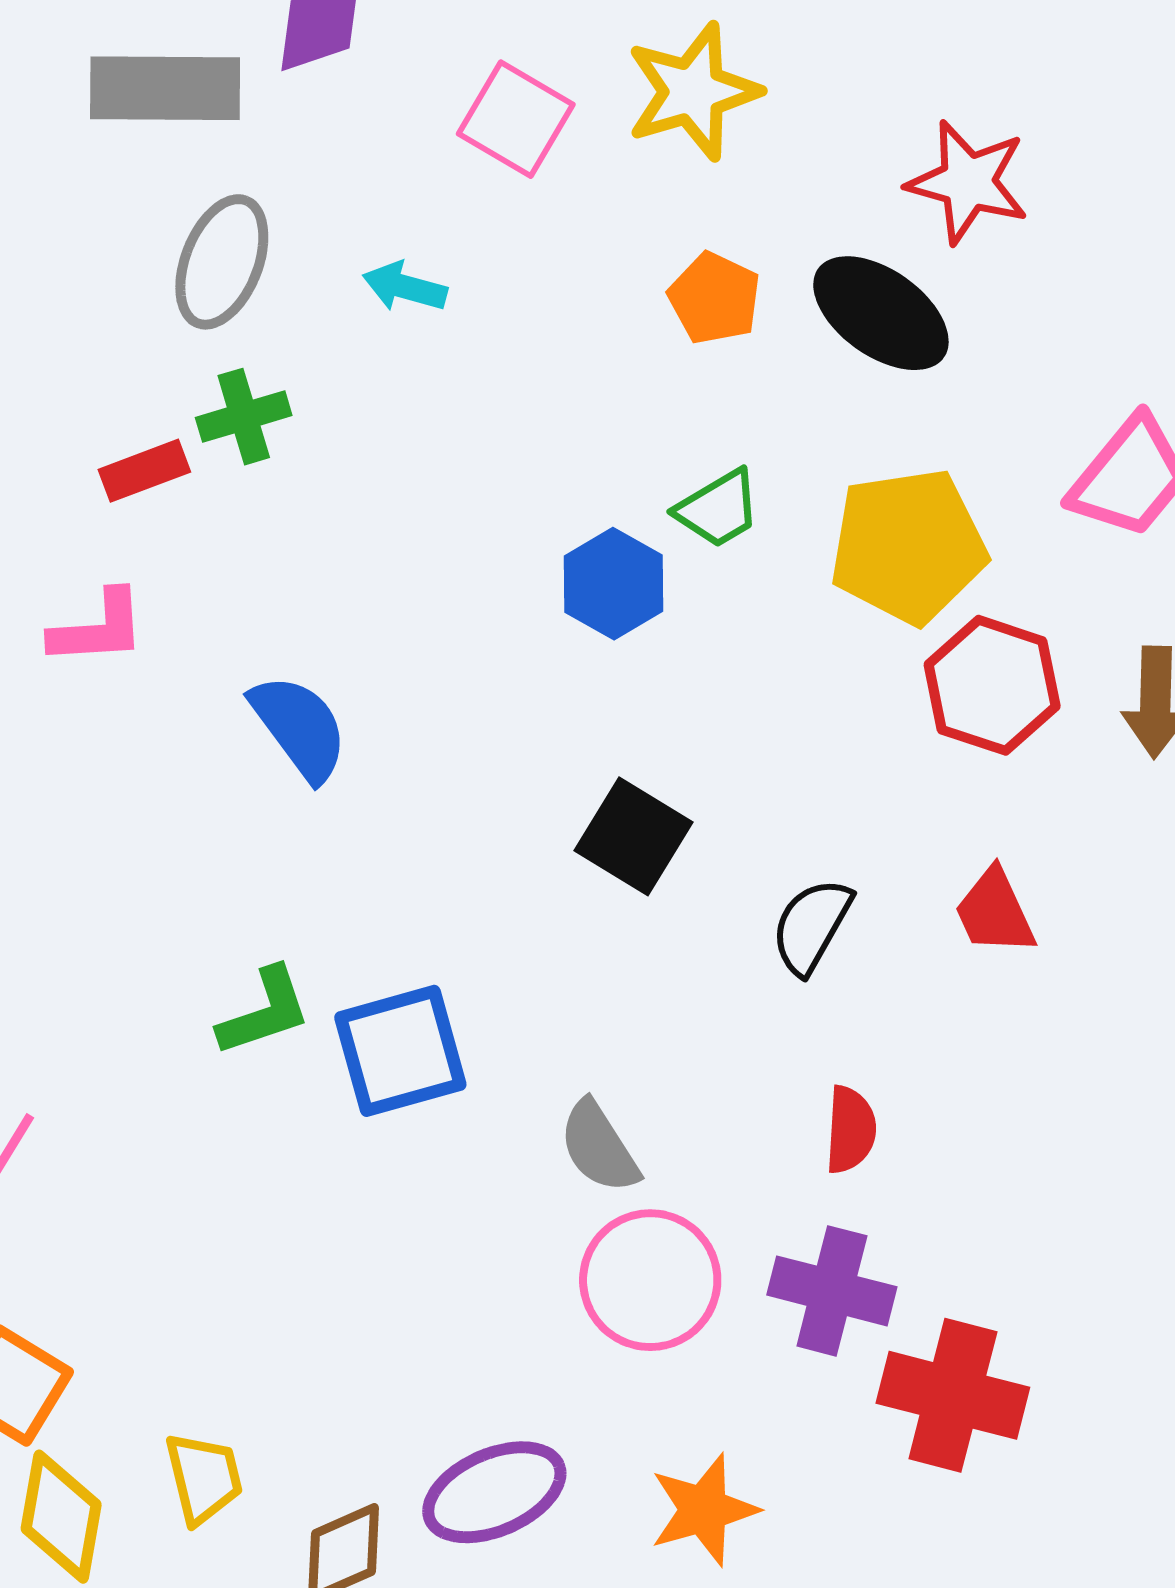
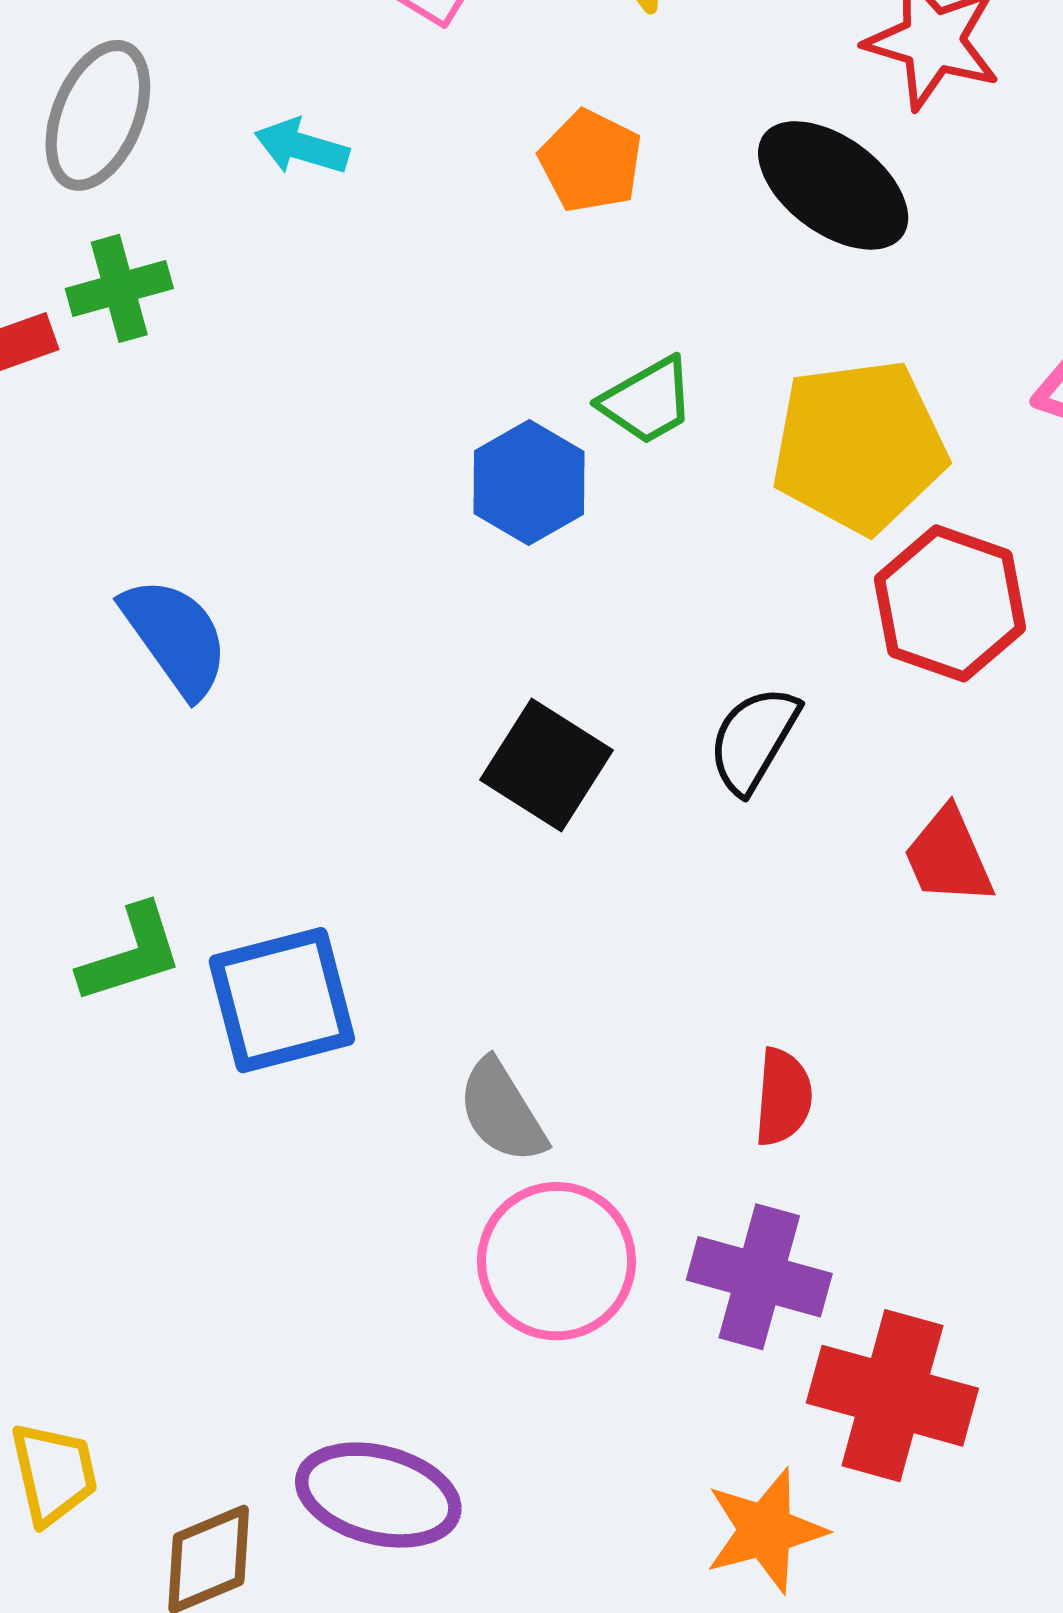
orange pentagon: (715, 298) -> (591, 161), moved
black semicircle: (812, 926) -> (754, 740), moved
purple ellipse: (494, 1492) -> (378, 1495), turned 37
orange star: (704, 1510) -> (765, 1530), moved

